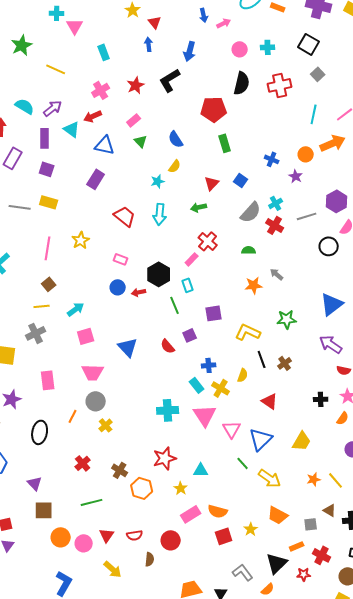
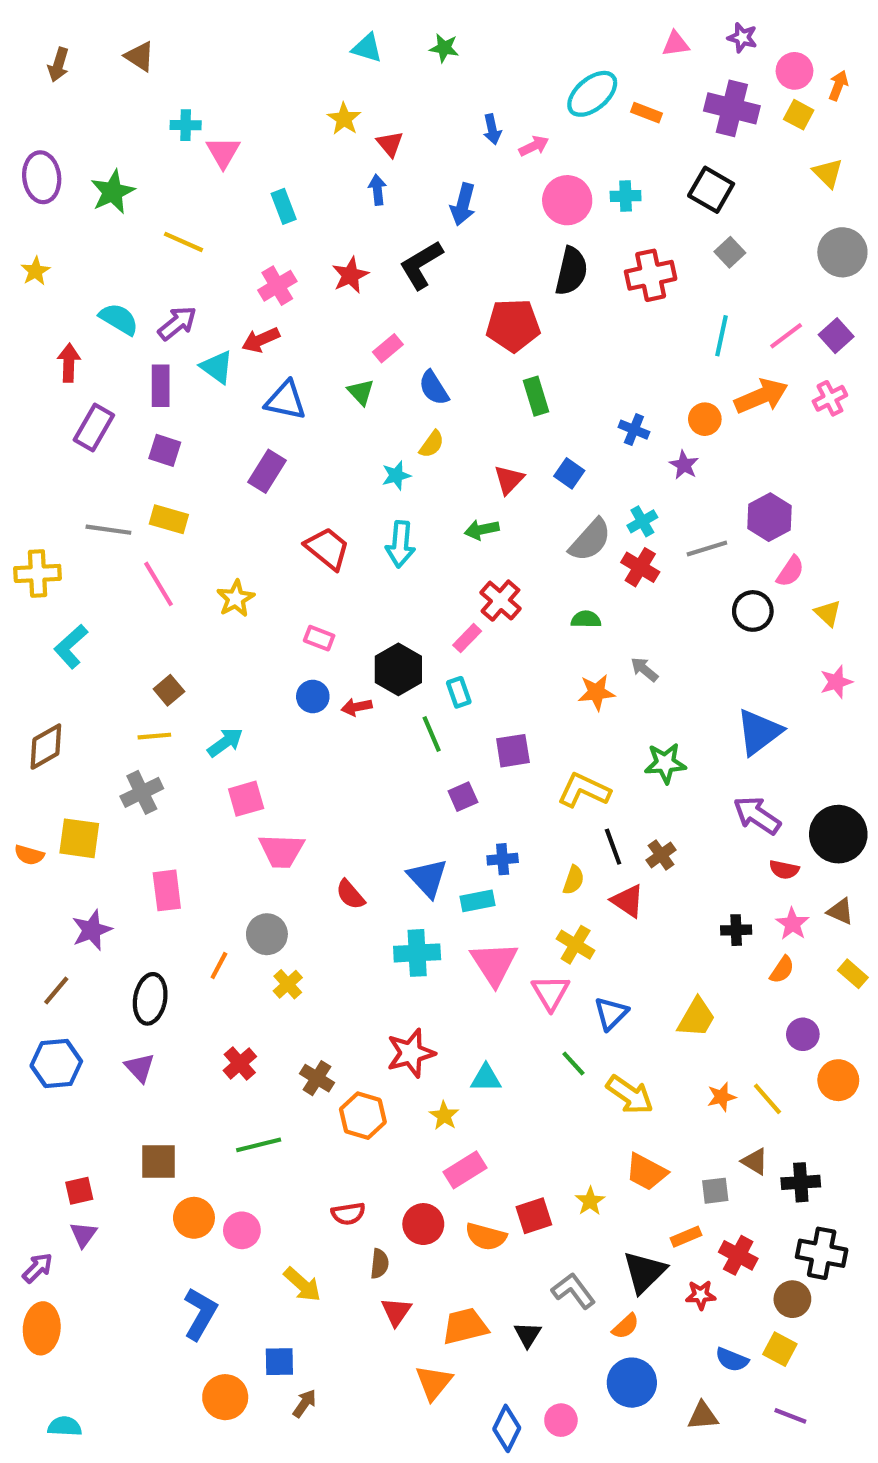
pink circle: (240, 49) -> (567, 200), size x1.5
pink rectangle: (134, 120) -> (388, 348), moved
pink line: (48, 248) -> (158, 584), moved, turned -40
red semicircle: (168, 346) -> (350, 895), moved
blue triangle: (128, 347) -> (427, 878), moved
pink trapezoid: (93, 372) -> (282, 851), moved
cyan rectangle: (197, 385) -> (478, 901), turned -63
yellow cross: (221, 388) -> (576, 945), moved
red triangle: (270, 401) -> (628, 901), moved
blue triangle: (261, 439) -> (611, 1013), size x0.7
purple triangle: (35, 483) -> (140, 1068), moved
orange semicircle: (218, 511) -> (486, 1237), moved
red triangle: (107, 535) -> (396, 1312), moved

